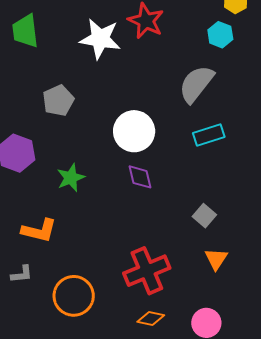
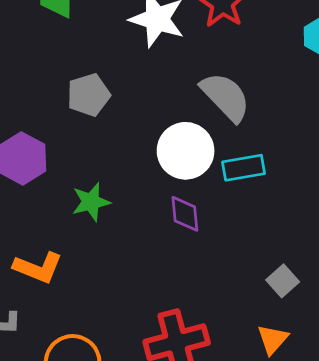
gray semicircle: (196, 84) -> (225, 97), moved, turned 90
cyan rectangle: (209, 135) -> (244, 168), moved
gray square: (204, 216) -> (283, 281), moved

